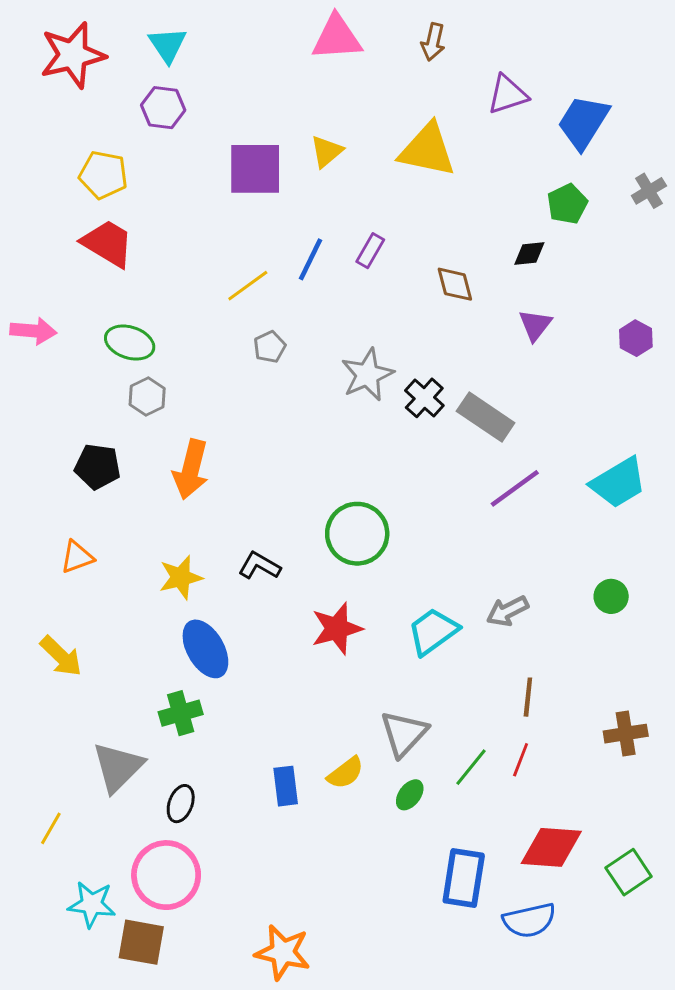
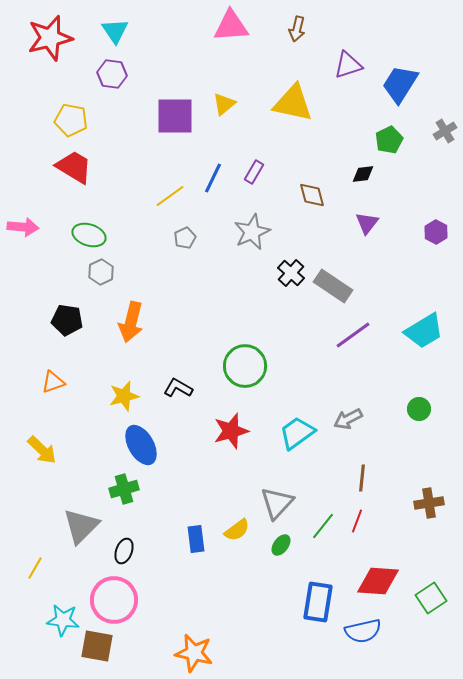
gray star: (367, 375) -> (252, 232), moved

